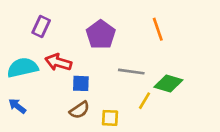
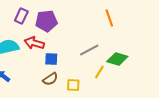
purple pentagon: (101, 34) -> (46, 21), moved, turned 30
gray line: (131, 72) -> (89, 50), turned -36

